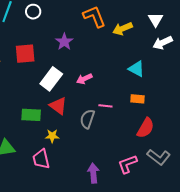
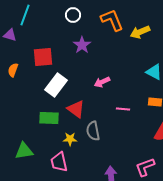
white circle: (33, 12) -> (73, 15), moved
white rectangle: (51, 79) -> (56, 85), moved
gray semicircle: (87, 119) -> (93, 131), moved, turned -30

